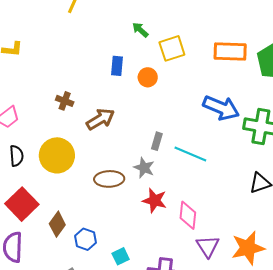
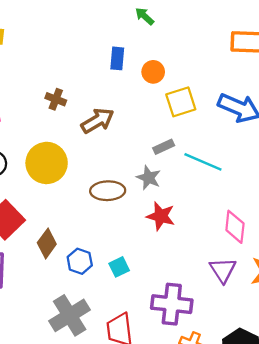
yellow square: (172, 48) -> (181, 102), moved
gray rectangle: (157, 141) -> (164, 147), turned 48
pink diamond: (188, 215) -> (235, 227), moved
cyan square: (121, 256) -> (119, 267), moved

